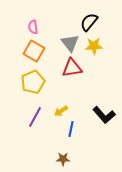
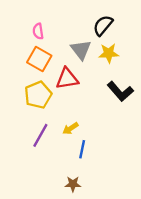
red triangle: (72, 68) -> (67, 79), moved
black L-shape: (104, 115) -> (120, 91), moved

